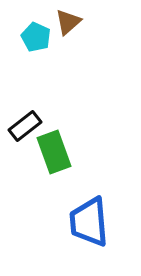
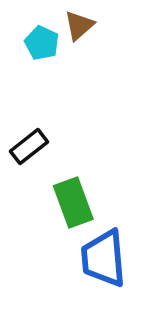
green rectangle: (54, 152) -> (73, 202), moved

